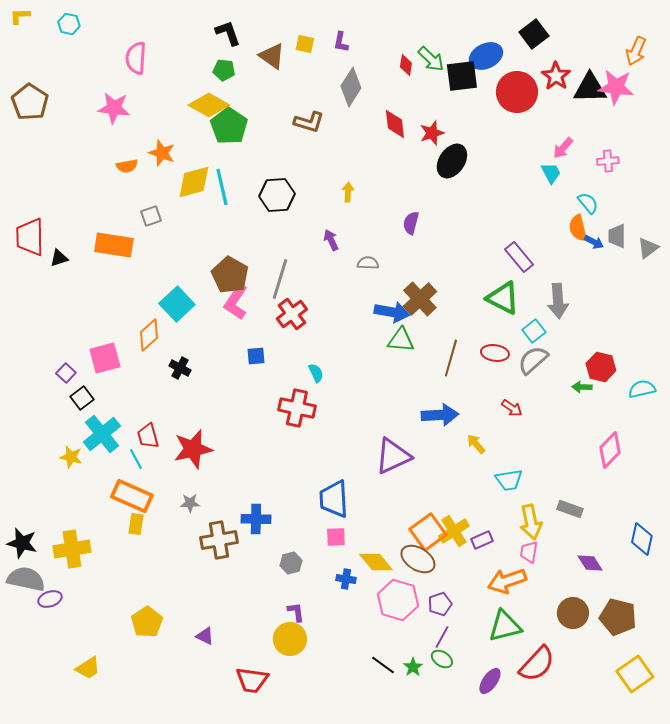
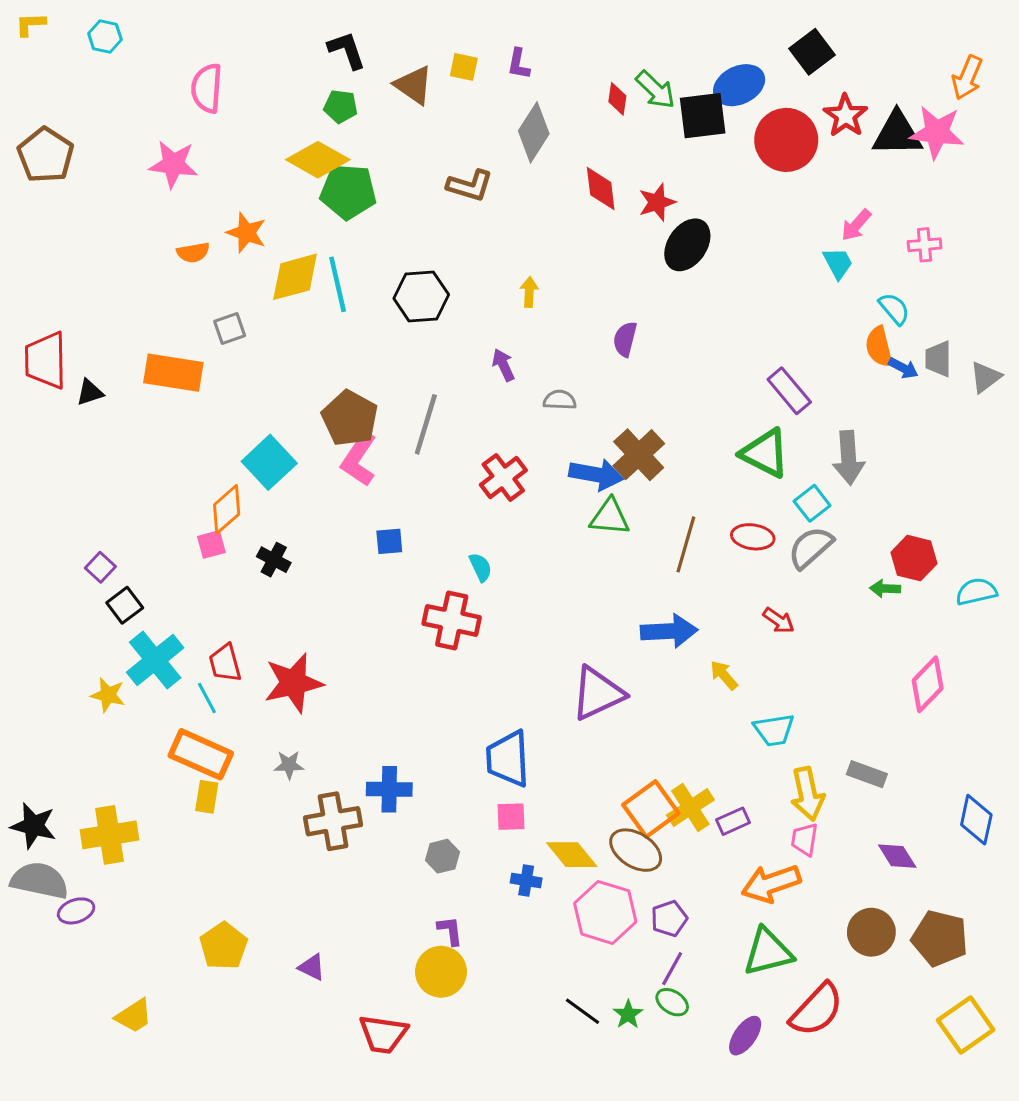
green pentagon: (229, 126) -> (348, 192), turned -30
red cross: (292, 314) -> (503, 478), moved
pink square: (105, 358) -> (211, 544), moved, size x0.6

